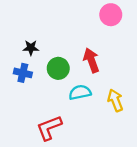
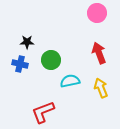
red arrow: (91, 60) -> (99, 53), moved

